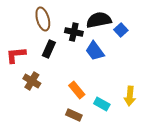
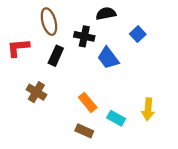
black semicircle: (99, 20) -> (106, 14), moved, size x0.7
red L-shape: (16, 55) -> (18, 48), moved

